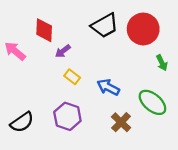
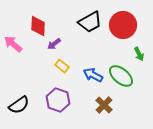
green ellipse: (152, 102) -> (121, 76), moved

